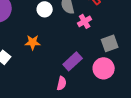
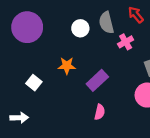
purple rectangle: (73, 61) -> (97, 80), moved

